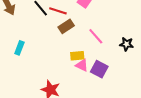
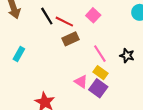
black star: (126, 44) -> (127, 56), moved
yellow rectangle: (77, 56) -> (101, 73), moved, turned 32

